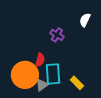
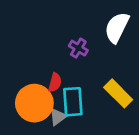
white semicircle: (85, 20) -> (117, 27), size x1.6
yellow rectangle: (77, 83) -> (118, 93), moved, size x1.5

